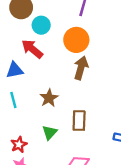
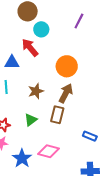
orange circle: (76, 40) -> (67, 66), moved
brown arrow: (81, 68) -> (66, 93), moved

